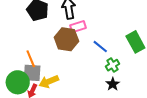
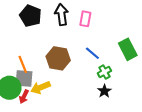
pink rectangle: (78, 27) -> (85, 19), moved, turned -63
brown hexagon: (66, 39) -> (58, 58), moved

